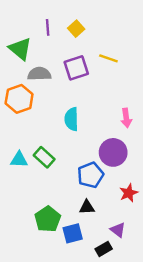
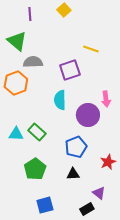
purple line: (48, 27) -> (30, 14), moved
yellow square: (76, 29) -> (64, 10), moved
purple square: (76, 68) -> (70, 70), moved
purple circle: (113, 152) -> (88, 115), moved
green pentagon: (48, 219) -> (35, 169), moved
blue square: (73, 233) -> (45, 205), moved

